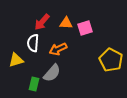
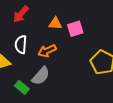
red arrow: (42, 22) -> (21, 14), moved
green rectangle: (34, 84) -> (22, 87), turned -64

